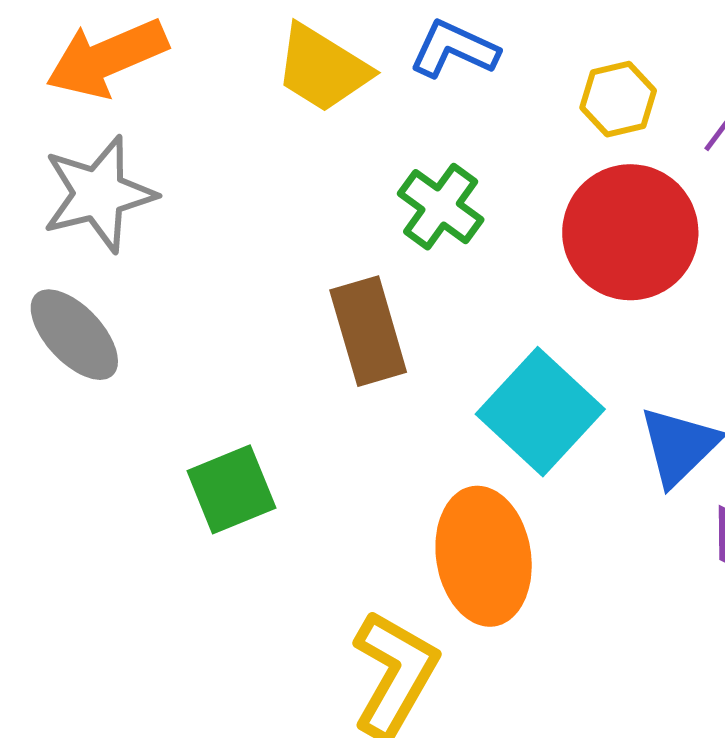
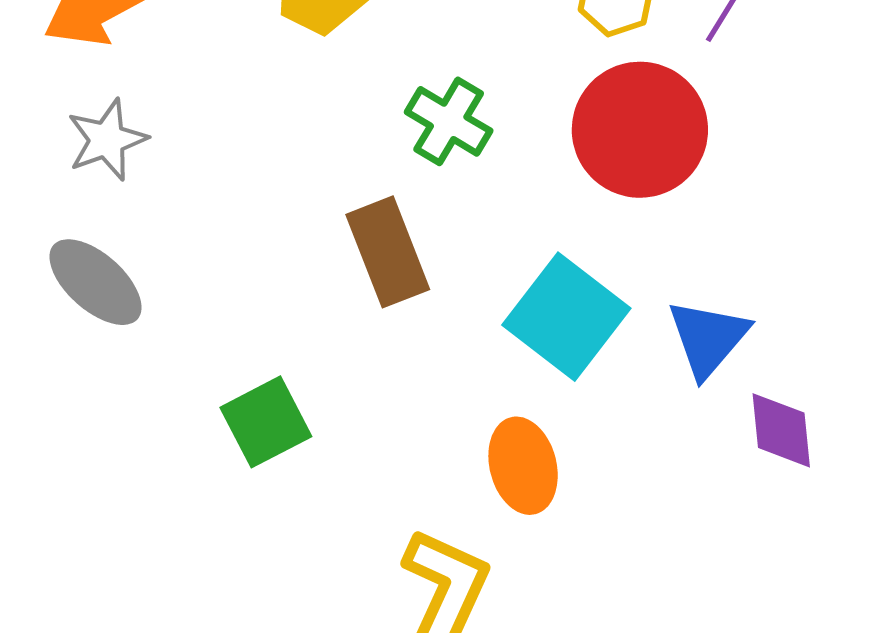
gray star: (99, 194) -> (107, 140), size x0.7
orange ellipse: (484, 556) -> (523, 466), size x0.7

